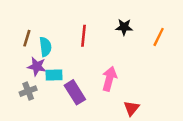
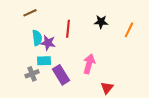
brown line: (27, 38) -> (30, 13), moved, turned 48
purple star: (37, 66) -> (48, 43), moved
gray cross: (28, 91) -> (32, 74), moved

